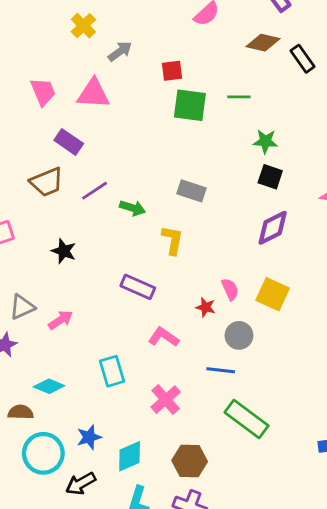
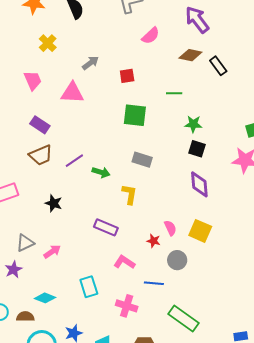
yellow cross: (83, 26) -> (48, 43), moved
pink trapezoid: (43, 92) -> (33, 80), moved
green square: (190, 105) -> (135, 115), moved
purple rectangle: (69, 142) -> (40, 125), moved
purple diamond: (273, 228) -> (199, 184), turned -68
blue line: (221, 370) -> (154, 283), moved
pink cross: (166, 400) -> (127, 306), turned -30

